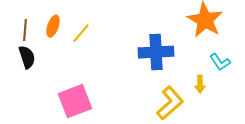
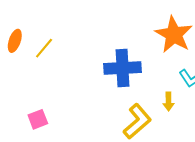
pink square: (75, 101) -> (38, 119), size x0.6

